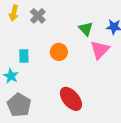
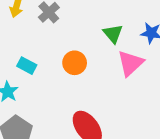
cyan rectangle: (24, 56) -> (27, 66), turned -64

